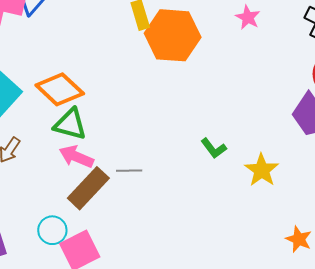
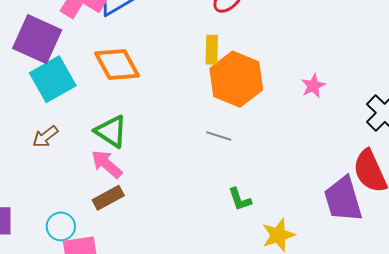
orange diamond: (60, 89) -> (117, 64), moved
gray line: (129, 171) -> (219, 136), moved
brown rectangle: (88, 188) -> (108, 198), size x0.7

